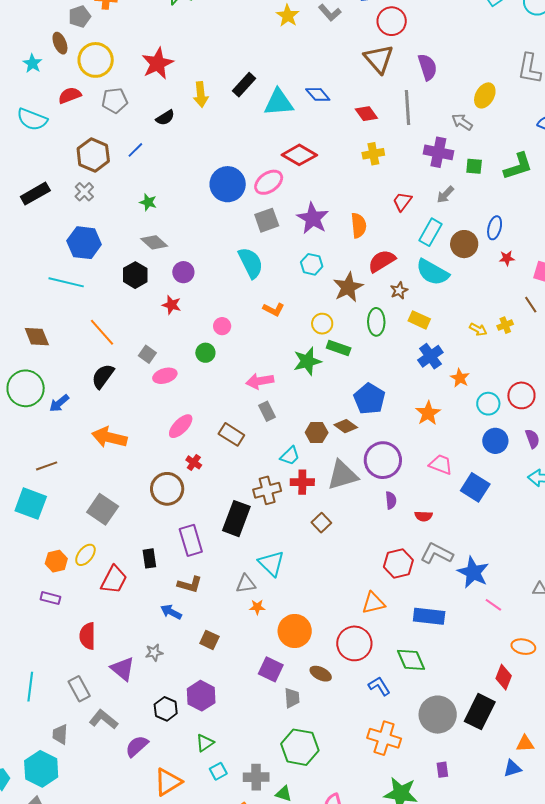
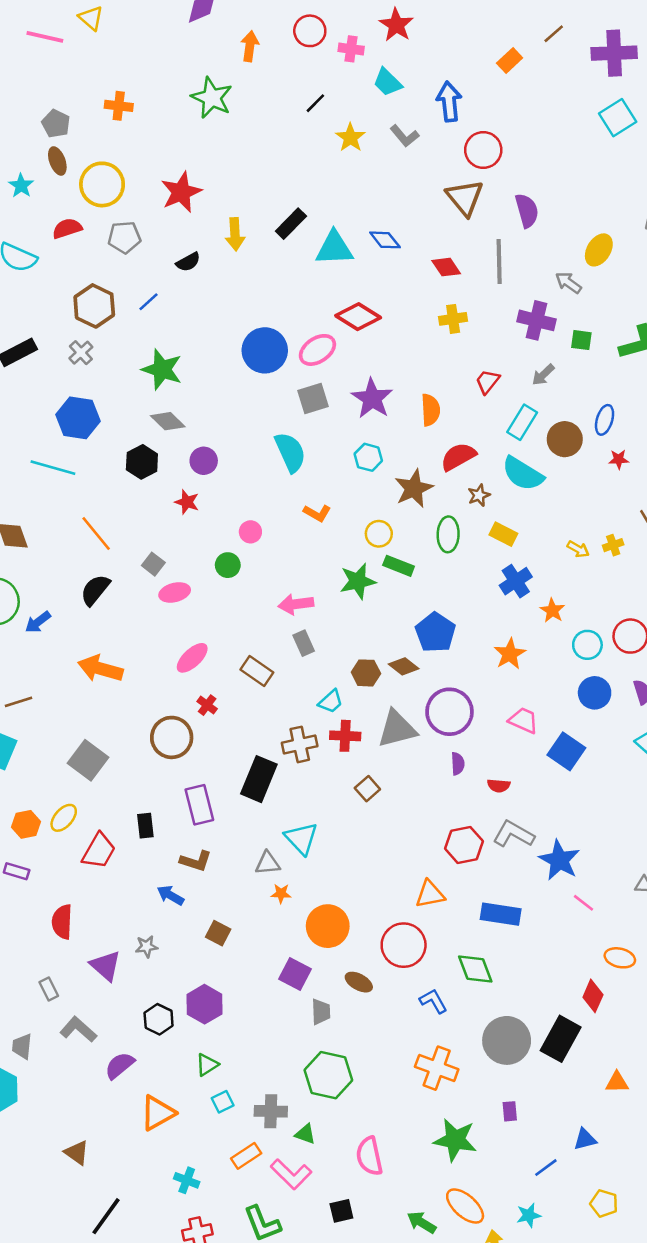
gray pentagon: (80, 17) -> (56, 124), moved, turned -30
green star: (148, 202) -> (162, 369), size x1.8
gray rectangle: (79, 689) -> (49, 989), size x0.7
blue triangle: (512, 768) -> (585, 1139), moved

